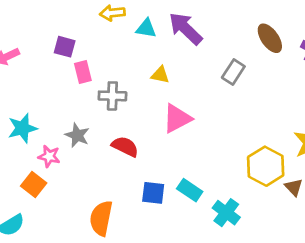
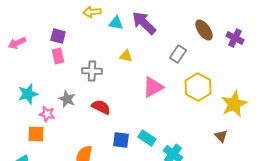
pink rectangle: (83, 72) -> (58, 56), moved
pink triangle: (177, 118) -> (153, 87), moved
yellow hexagon: (266, 166) -> (198, 87), moved
orange square: (34, 184) -> (36, 134), turned -36

